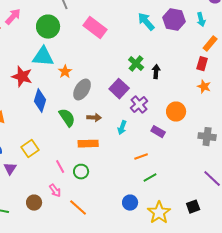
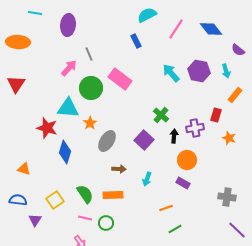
pink arrow: (13, 17) -> (69, 68), moved
green circle: (48, 27) -> (91, 88), moved
red rectangle: (202, 64) -> (216, 115), moved
black arrow: (156, 72) -> (174, 136), moved
purple cross: (139, 105) -> (195, 128), moved, turned 30
orange circle: (176, 112) -> (187, 160), moved
green semicircle: (67, 118) -> (85, 194), moved
gray cross: (207, 137) -> (227, 197), moved
pink line: (60, 167) -> (85, 218), turned -48

